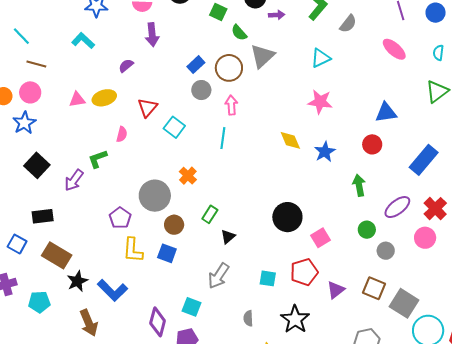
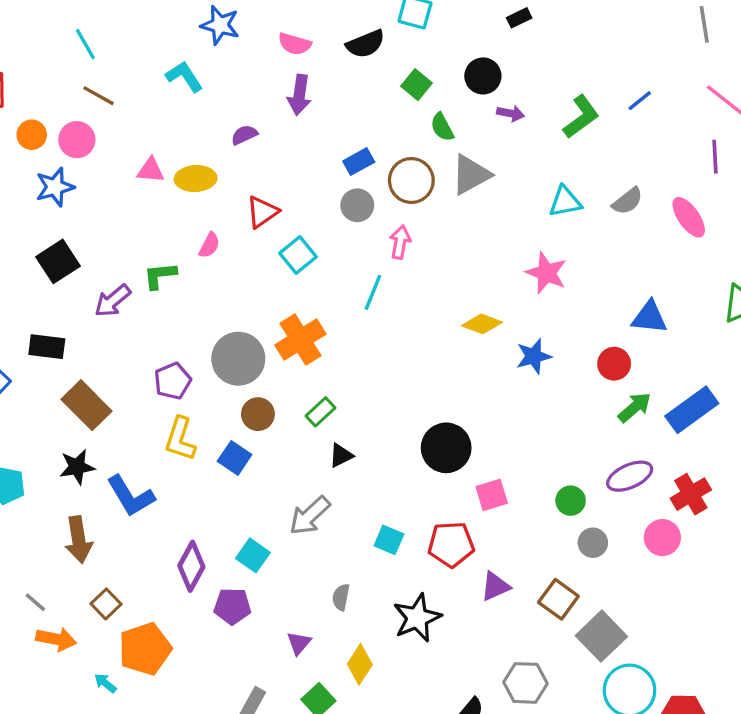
gray semicircle: (348, 24) -> (627, 201), moved
yellow diamond: (290, 140) -> (482, 324), turned -60
orange cross: (188, 176) -> (300, 340), size x1.6
green arrow: (359, 185) -> (635, 407), moved, turned 45
brown rectangle: (57, 255) -> (87, 405), moved

